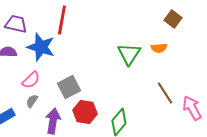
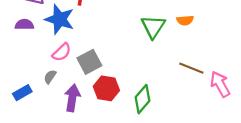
pink semicircle: (31, 80) -> (62, 52), moved
brown line: (165, 93) -> (191, 68), turned -35

